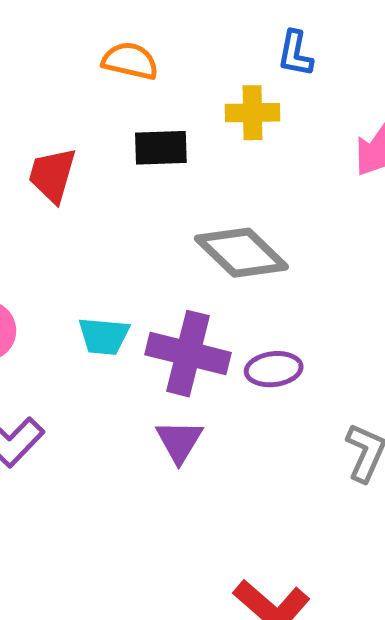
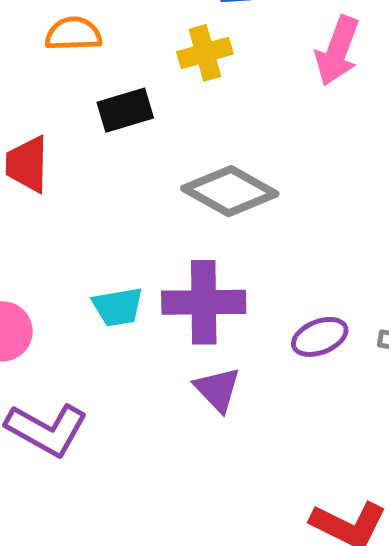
purple ellipse: (274, 369) -> (320, 337), moved

